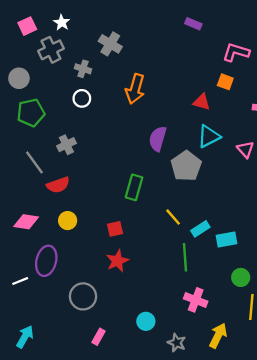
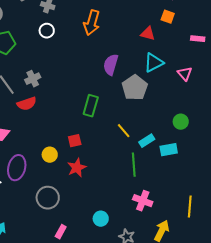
gray cross: (66, 145) -> (33, 79), moved
yellow circle: (68, 221) -> (50, 155), moved
green circle: (241, 277) -> (181, 122), moved

